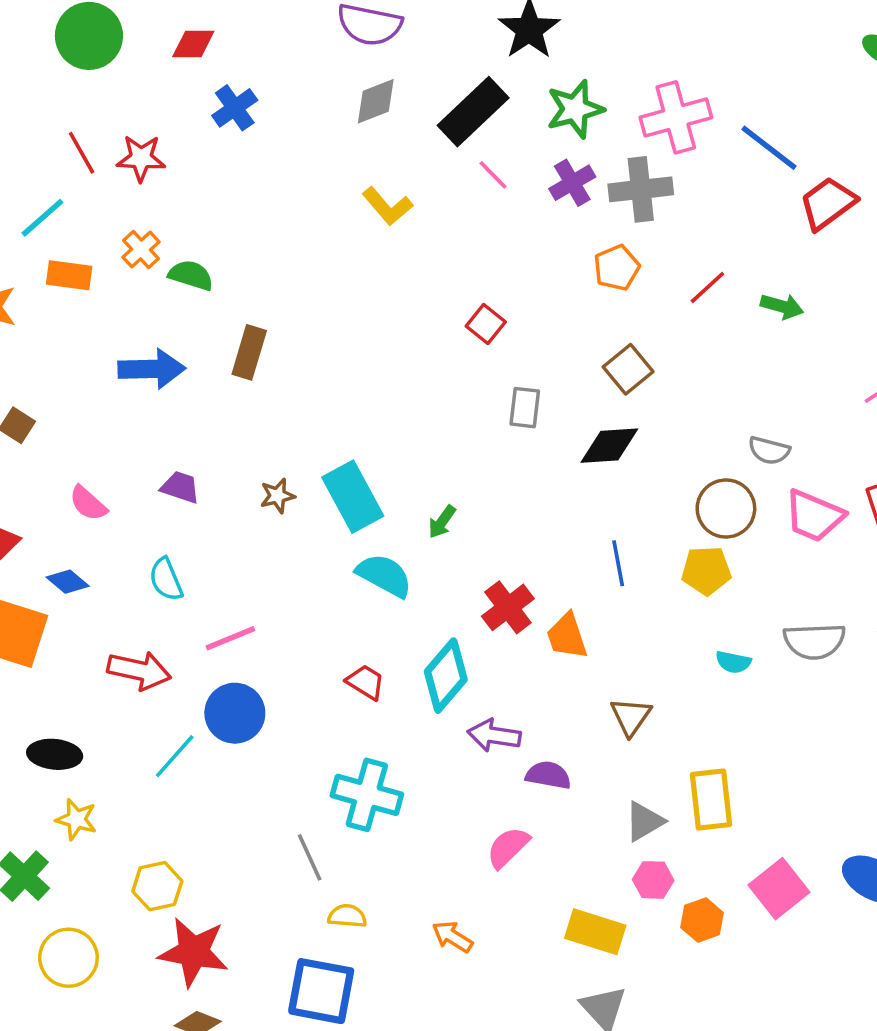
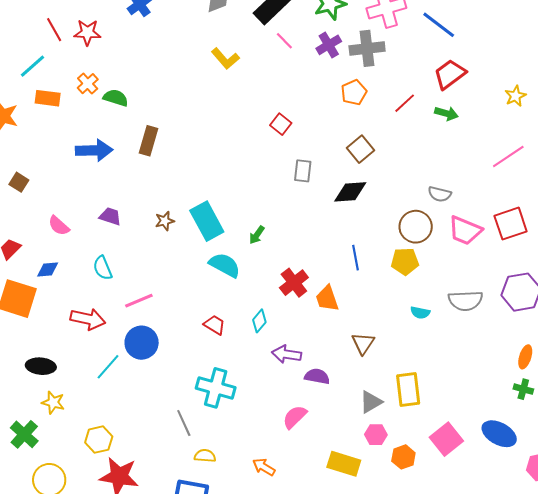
red trapezoid: (828, 203) -> (450, 74), moved
blue diamond: (68, 582) -> (48, 270), turned -45
cyan diamond: (446, 676) -> (259, 321), size x0.6

